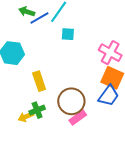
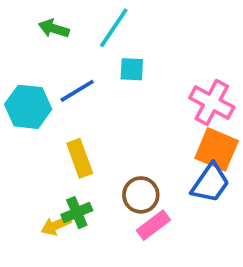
blue line: (39, 18) -> (77, 91), moved
brown circle: (71, 101) -> (141, 195), size x0.7

